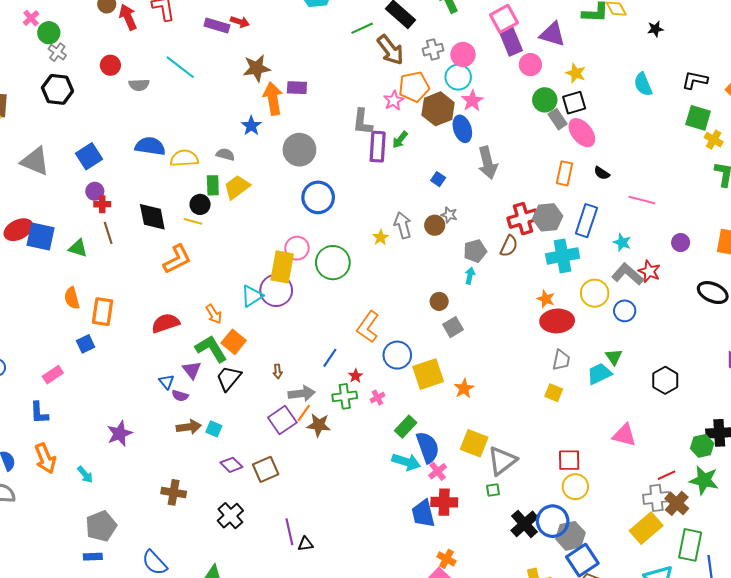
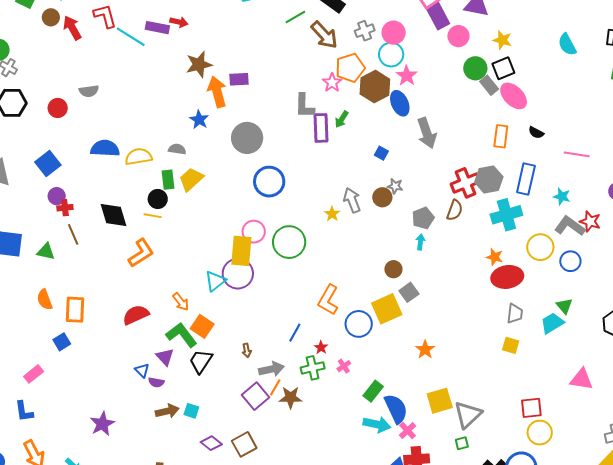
red circle: (110, 65) -> (58, 108), moved
cyan line: (180, 67) -> (131, 37), moved
yellow square: (428, 374) -> (387, 309), moved
yellow square: (474, 443) -> (440, 401), turned -32

